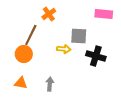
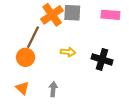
orange cross: (49, 14) -> (52, 15), size x1.5
gray square: (79, 36) -> (72, 13), moved
orange triangle: (21, 83) -> (22, 88), turned 32

